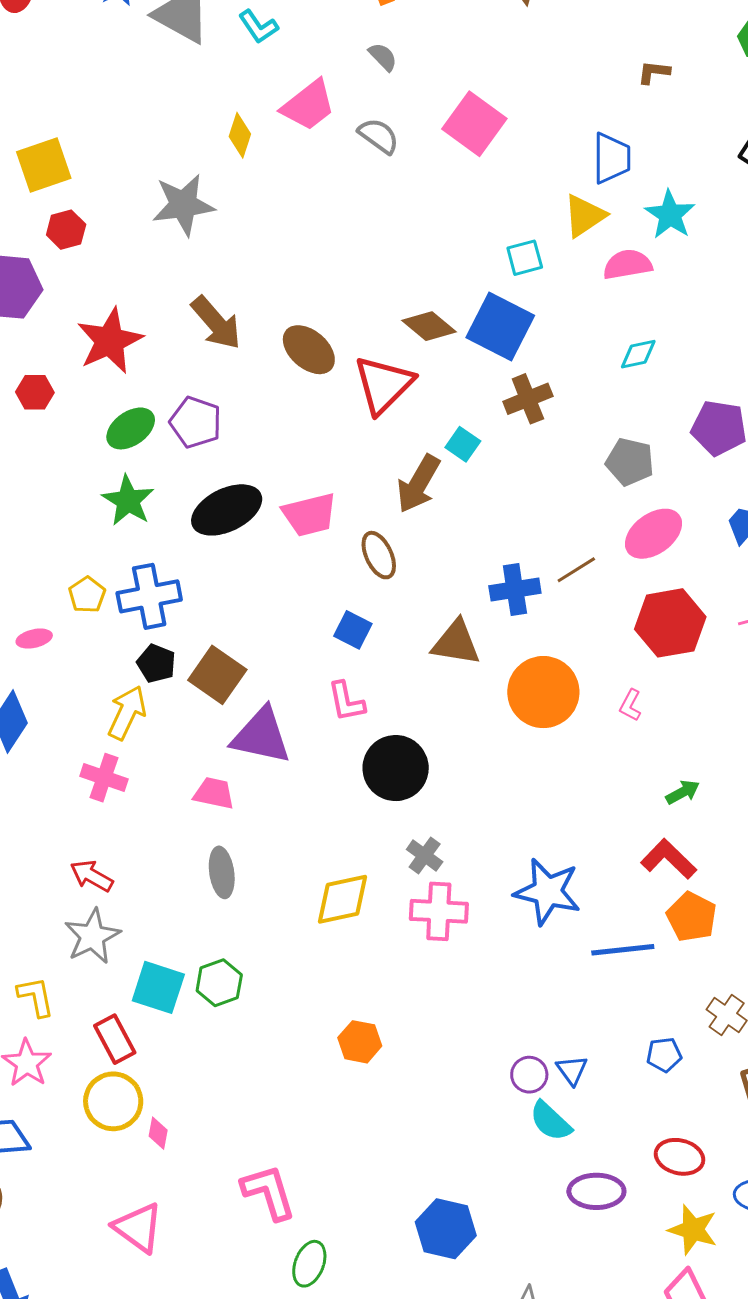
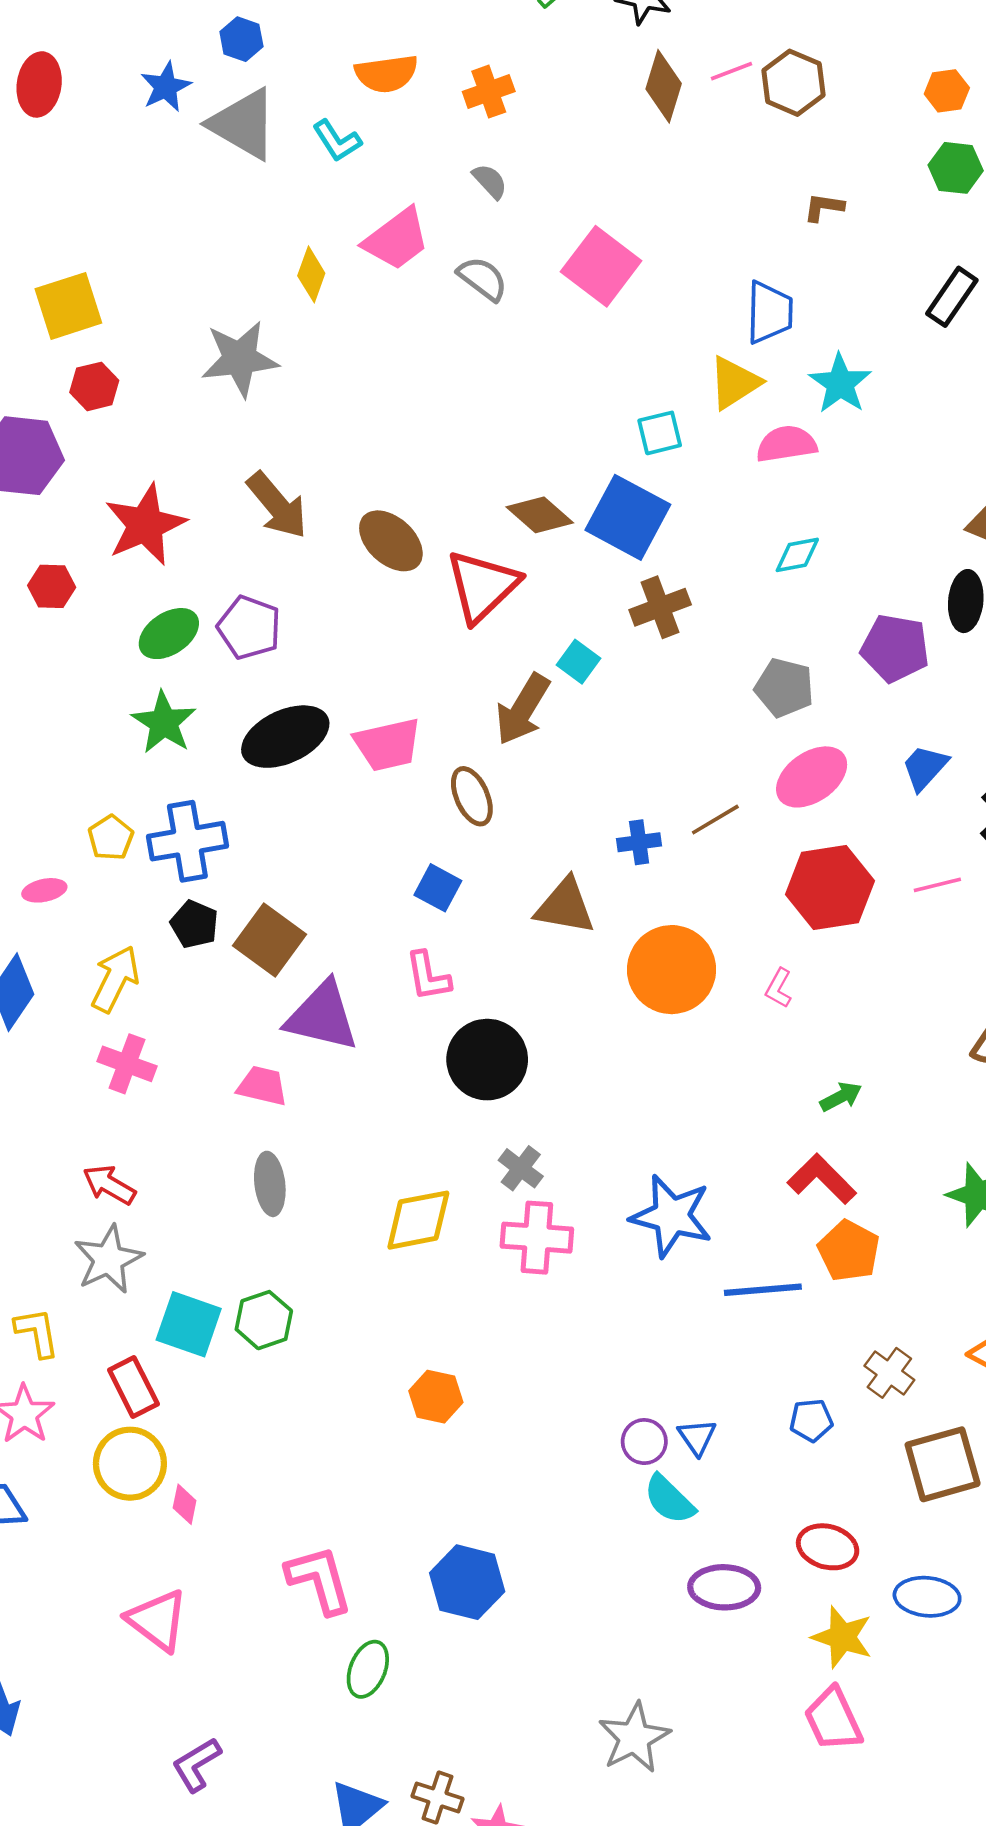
blue cross: (515, 590) -> (639, 842), size x0.7
yellow arrow: (127, 713) -> (115, 979), moved
blue hexagon: (446, 1229) -> (467, 1582), moved

